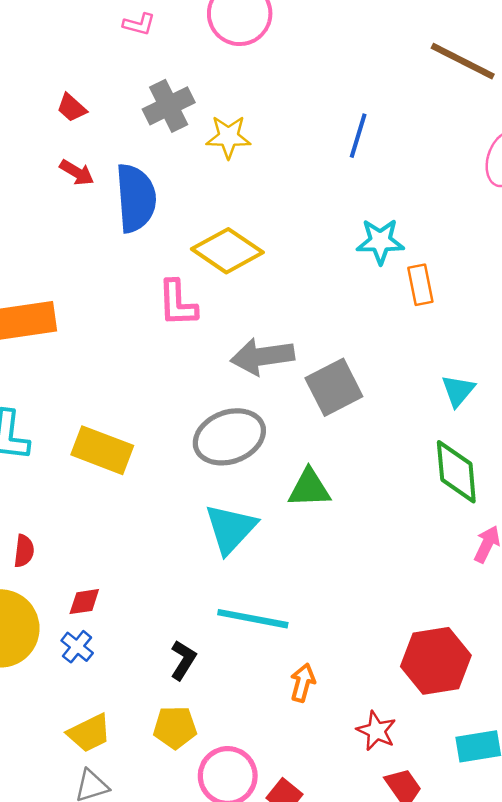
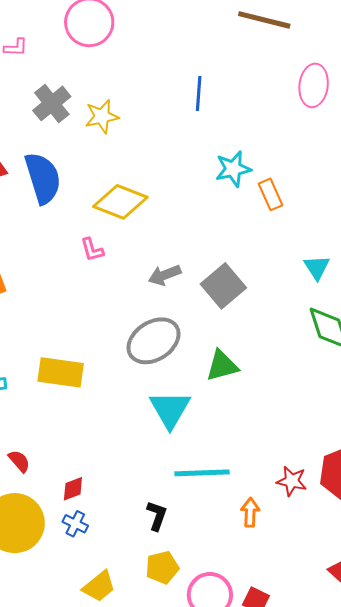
pink L-shape: (177, 303) -> (92, 250), size x0.7
gray arrow: (262, 356) -> (165, 275), size x0.7
red semicircle: (24, 551) -> (19, 461), turned -35
red star: (376, 731) -> (292, 481), moved

